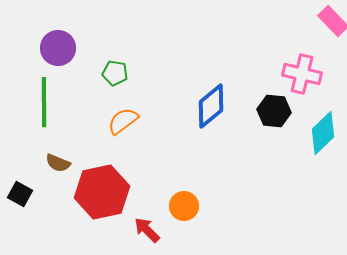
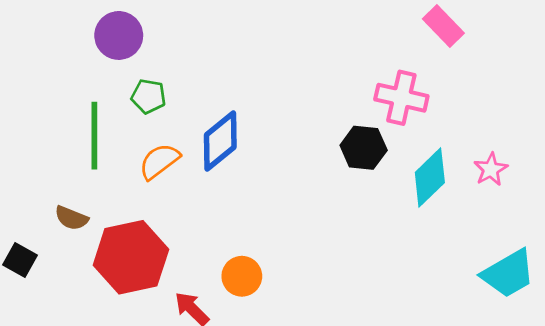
purple circle: (58, 48) -> (119, 35), moved
green line: (44, 102) -> (94, 136), moved
blue diamond: (211, 106) -> (220, 141), moved

